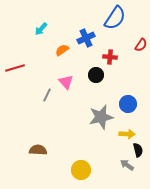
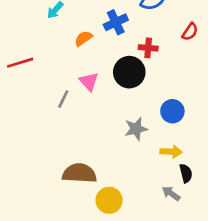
black circle: (96, 75) -> (129, 72), size x1.5
gray star: (101, 117) -> (136, 129), size x0.7
brown semicircle: (38, 150) -> (79, 173), moved, size x1.4

